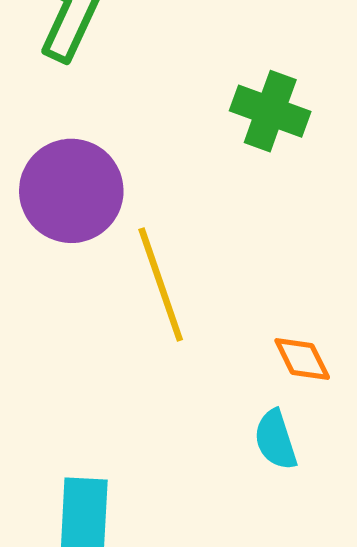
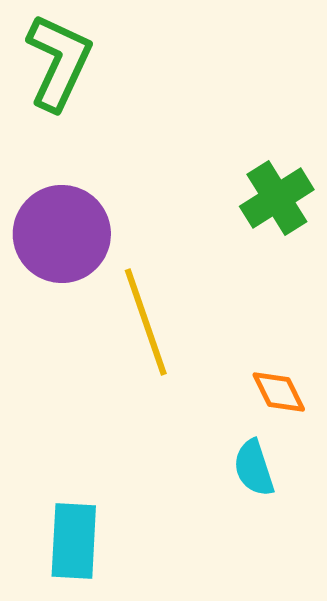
green cross: (270, 111) -> (277, 198), moved, turned 38

